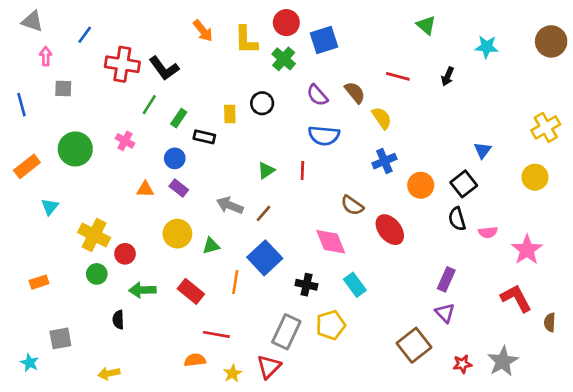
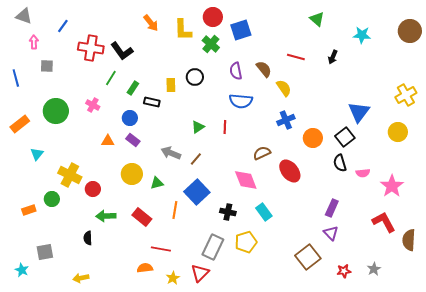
purple semicircle: (317, 95) -> (236, 71), turned 30
blue triangle: (483, 150) -> (359, 112), size x1.6
brown semicircle: (352, 205) -> (262, 153), turned 120
green circle: (97, 274) -> (52, 199), moved
brown semicircle: (550, 322) -> (409, 240), size x1.5
gray star: (503, 361) -> (374, 269), size x0.6

